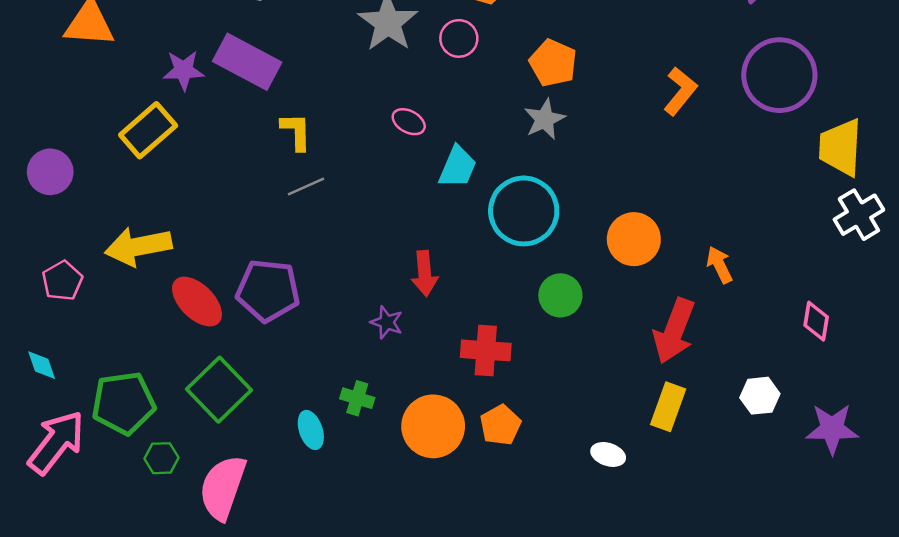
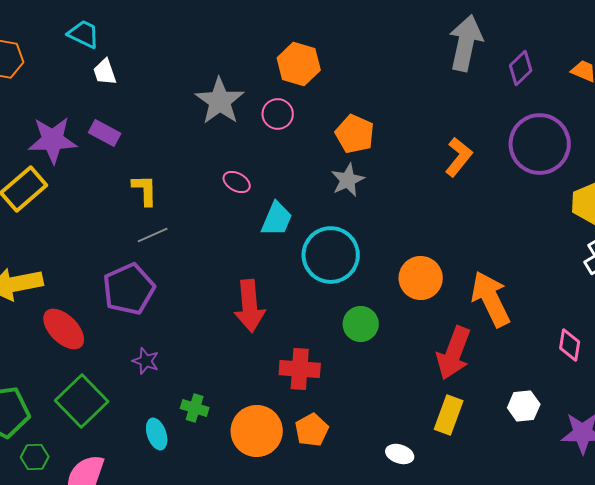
purple rectangle: (247, 62) -> (105, 133), size x0.6
purple star: (184, 70) -> (53, 140), size x1.4
orange arrow: (719, 265) -> (491, 299), size x1.8
red arrow: (425, 273) -> (250, 306), size x1.4
purple pentagon: (268, 291) -> (129, 289), moved, turned -30
purple star: (387, 322) -> (146, 361), moved

